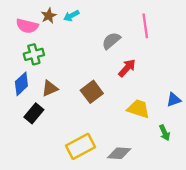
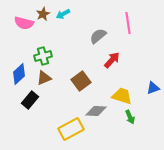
green cross: (34, 54) -> (43, 56), moved
green arrow: (165, 133) -> (130, 117), moved
gray diamond: (119, 153) -> (96, 111), moved

